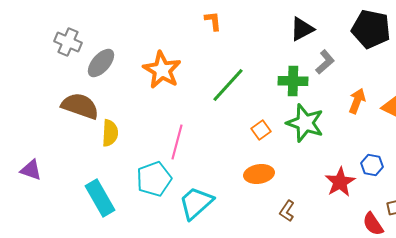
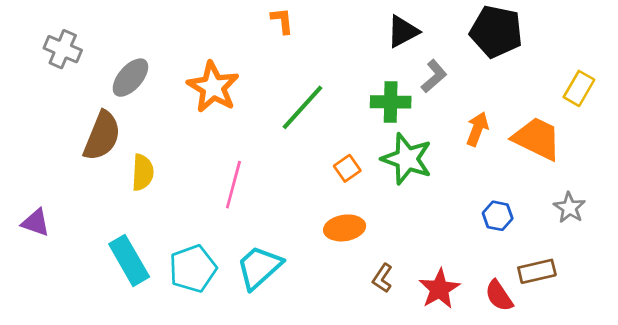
gray cross: (68, 42) -> (63, 49), moved
brown semicircle: (80, 106) -> (102, 136), turned 93
cyan pentagon: (154, 179) -> (193, 269), moved
red star: (340, 182) -> (439, 289), moved

